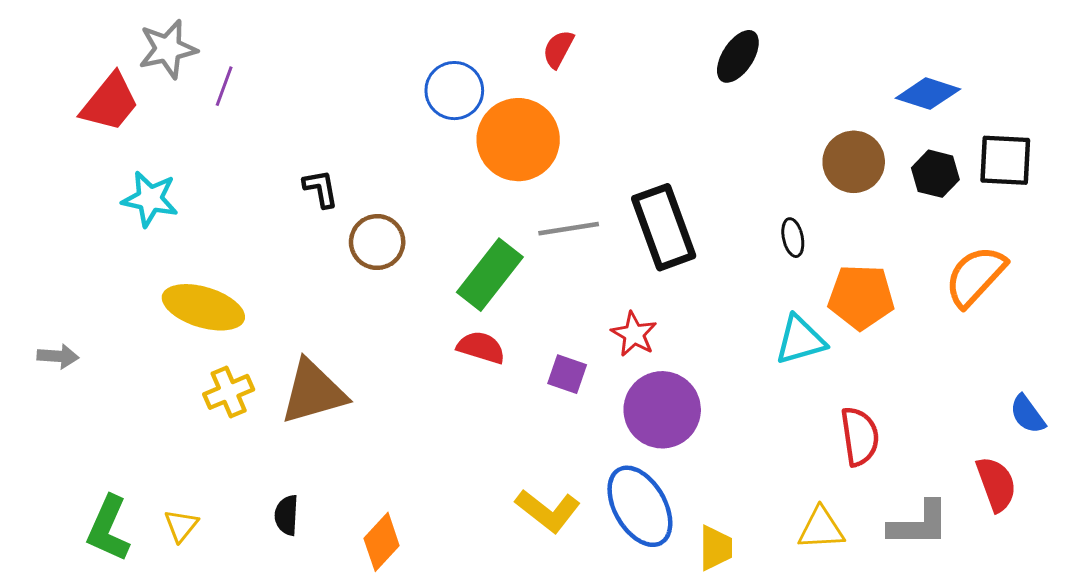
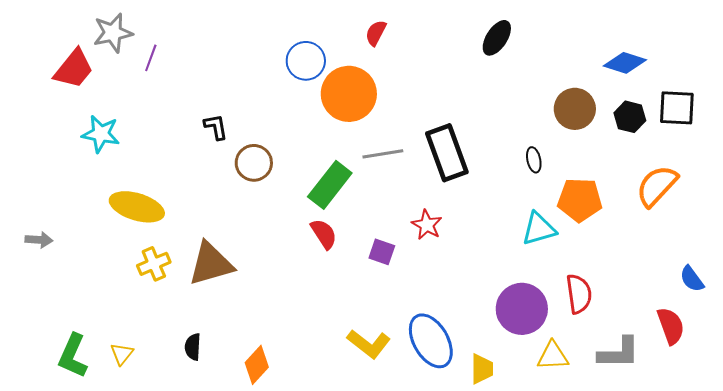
red semicircle: (481, 347) -> (324, 234), turned 40
purple circle: (662, 410) -> (522, 309), moved

